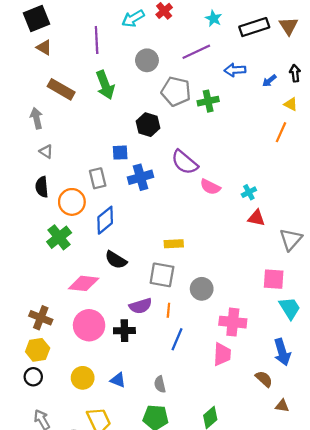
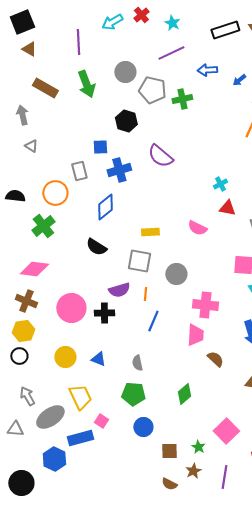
cyan star: (213, 18) -> (172, 23), moved
gray circle: (147, 60) -> (125, 72), moved
black semicircle: (42, 187) -> (15, 196), moved, turned 102
pink semicircle: (210, 187) -> (197, 228), moved
blue diamond: (105, 220) -> (105, 207), moved
pink diamond: (84, 283) -> (34, 269), moved
brown semicircle: (264, 379) -> (215, 359), moved

